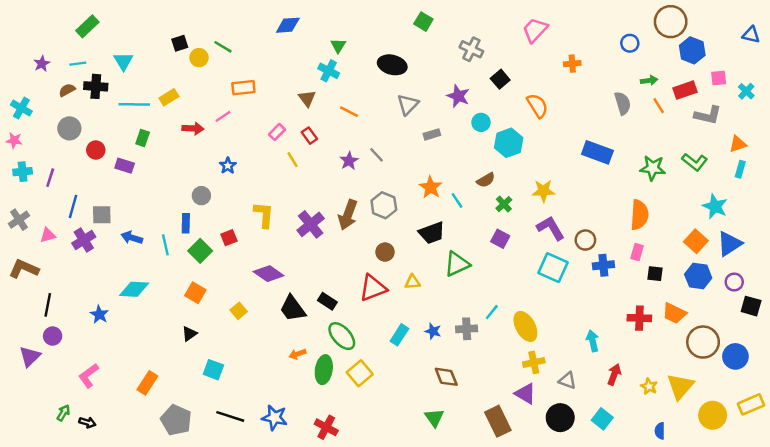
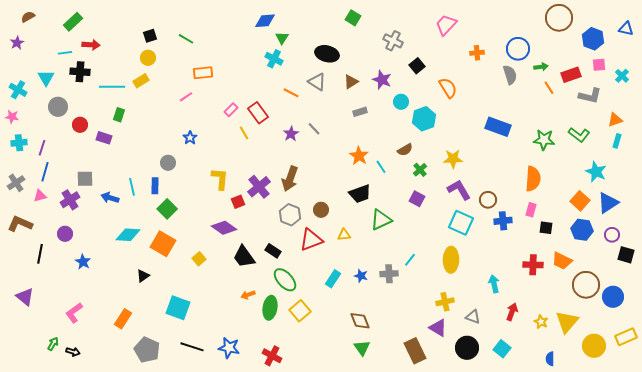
blue diamond: (288, 25) -> (265, 21), moved
blue circle: (630, 43) -> (518, 49), moved, size x1.5
blue hexagon: (692, 50) -> (593, 39), moved
yellow circle: (199, 58) -> (148, 58), moved
cyan triangle: (123, 61) -> (46, 78), moved
purple star: (42, 64) -> (17, 43), moved
brown semicircle: (67, 90) -> (28, 17), moved
brown triangle: (307, 98) -> (351, 82), moved, turned 35
gray semicircle: (623, 103) -> (510, 75), moved
gray triangle: (408, 104) -> (317, 82), moved, turned -42
red arrow: (193, 128) -> (91, 45), moved
red rectangle: (309, 136) -> (258, 113), size x1.5
gray hexagon: (384, 205) -> (290, 215), moved
blue line: (73, 206) -> (45, 172), moved
red square: (229, 238) -> (238, 202), moved
cyan line: (165, 245) -> (132, 187), moved
cyan diamond: (134, 289) -> (128, 235), moved
orange square: (195, 293) -> (163, 244), size x1.4
yellow ellipse: (525, 326) -> (451, 260), moved, turned 30
black triangle: (189, 334) -> (143, 276), moved
purple circle: (53, 336) -> (65, 234), moved
purple triangle: (30, 356) -> (25, 297), turned -36
cyan square: (213, 370) -> (178, 308), size x1.4
brown diamond: (446, 377) -> (360, 321), moved

